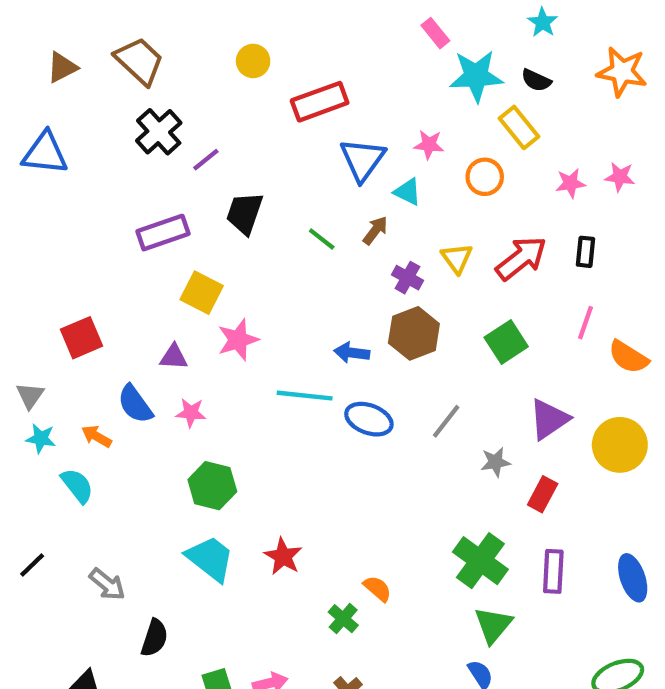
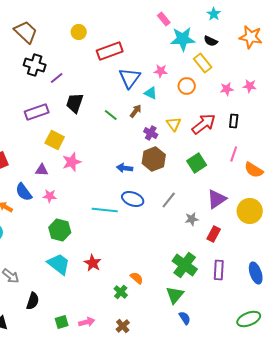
black cross: (159, 132) -> (35, 65), turned -30
cyan line: (305, 396) -> (105, 210), moved
green triangle: (493, 625) -> (175, 295), moved

